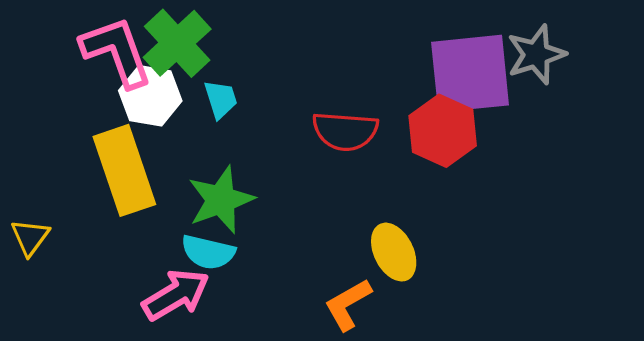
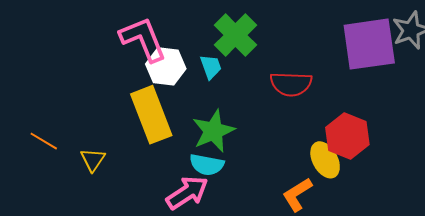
green cross: (177, 43) -> (235, 35), moved
red hexagon: (443, 131) -> (347, 136), moved

